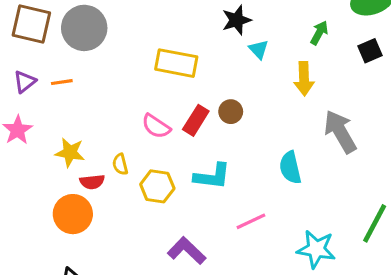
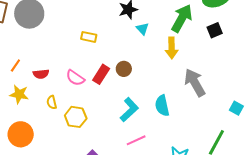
green arrow: (319, 33) -> (182, 18), size x1.8
yellow rectangle: (176, 63) -> (89, 37), size x0.6
orange line: (62, 82) -> (15, 66), moved, turned -48
cyan L-shape: (212, 176) -> (129, 110), moved, turned -50
red semicircle: (92, 182) -> (41, 74), moved

